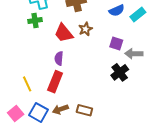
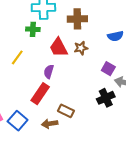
yellow line: (27, 84) -> (17, 57), moved, turned 49
brown arrow: (60, 109) -> (50, 124), moved
brown rectangle: (84, 110) -> (66, 111), moved

